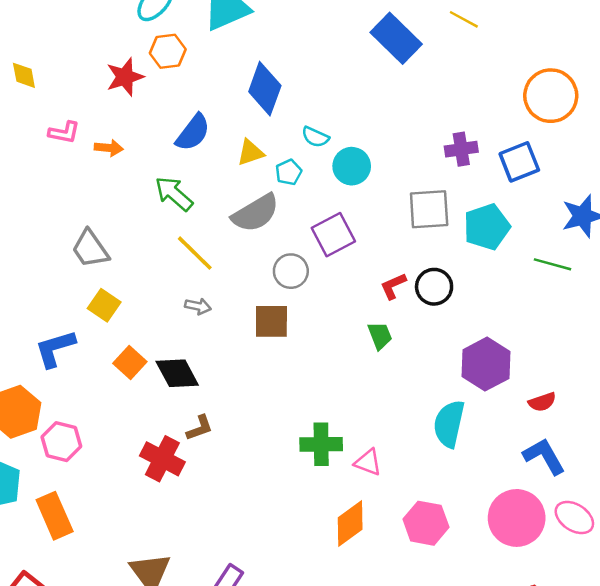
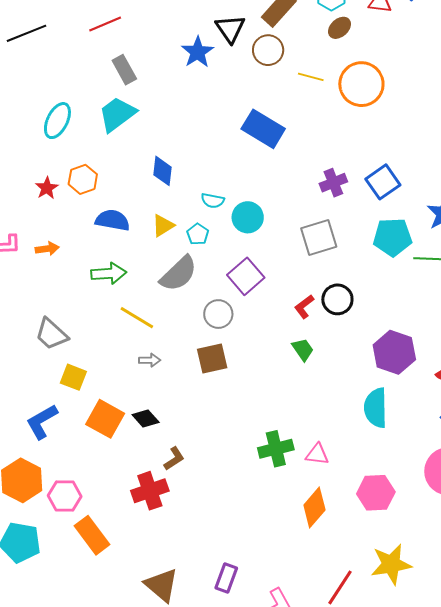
blue rectangle: (396, 38) -> (263, 129), moved
orange hexagon: (168, 51) -> (83, 179), moved
red star: (125, 77) -> (47, 188), size x0.7
blue diamond: (265, 89) -> (162, 171), size x0.7
orange circle: (551, 96) -> (361, 84), moved
blue semicircle: (193, 133) -> (113, 220), turned -104
green arrow: (174, 194) -> (109, 273), turned 148
cyan pentagon: (487, 227) -> (393, 237), moved, turned 30
orange square: (130, 363) -> (105, 419), size x1.4
black diamond: (177, 373) -> (146, 419), size x0.7
red cross: (162, 459) -> (150, 491), turned -33
orange rectangle: (55, 516) -> (92, 535), moved

